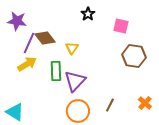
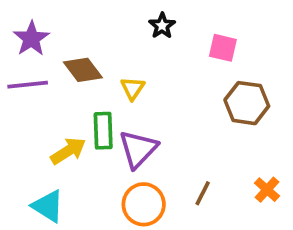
purple star: (17, 21) -> (31, 39), turned 30
purple line: (29, 43) -> (28, 85), moved, turned 60
yellow arrow: (27, 64) -> (68, 151), moved
cyan triangle: (15, 112) -> (48, 206), moved

